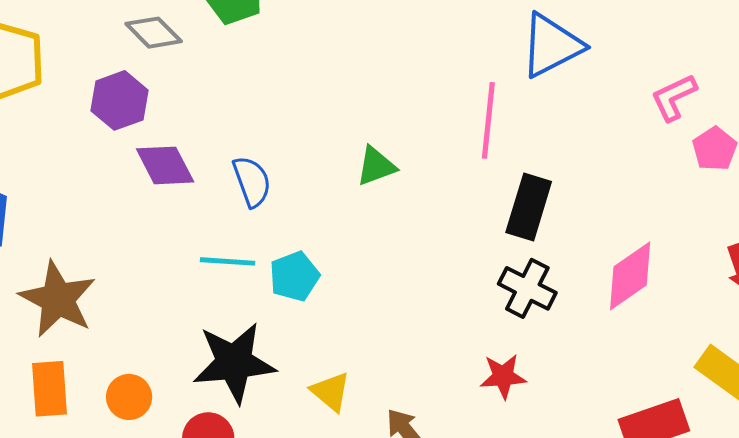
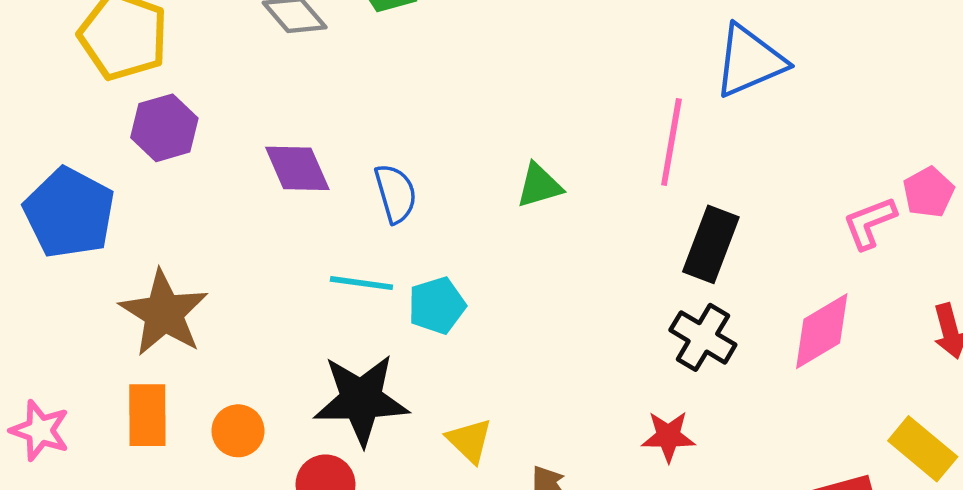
pink L-shape: (674, 97) -> (870, 223), moved
purple hexagon: (119, 100) -> (164, 128), moved

